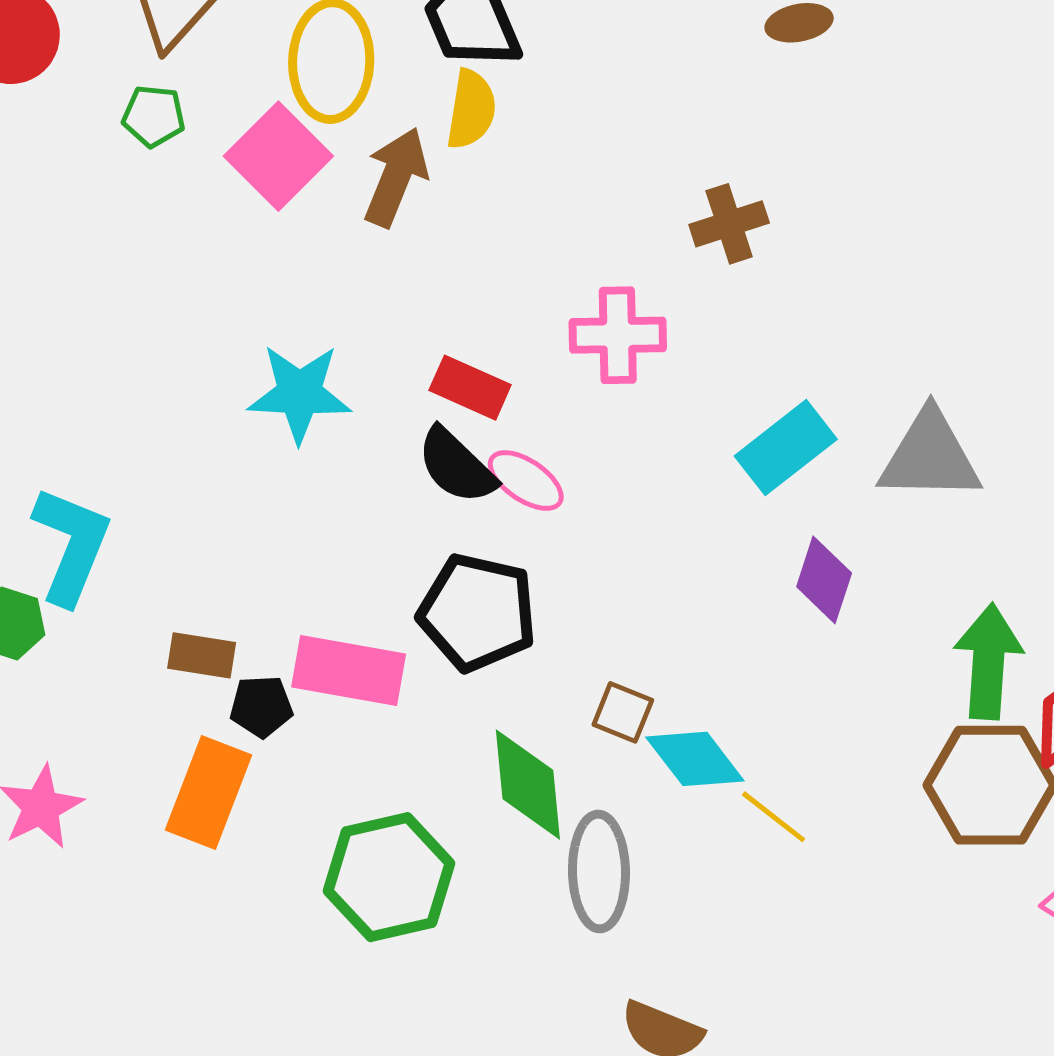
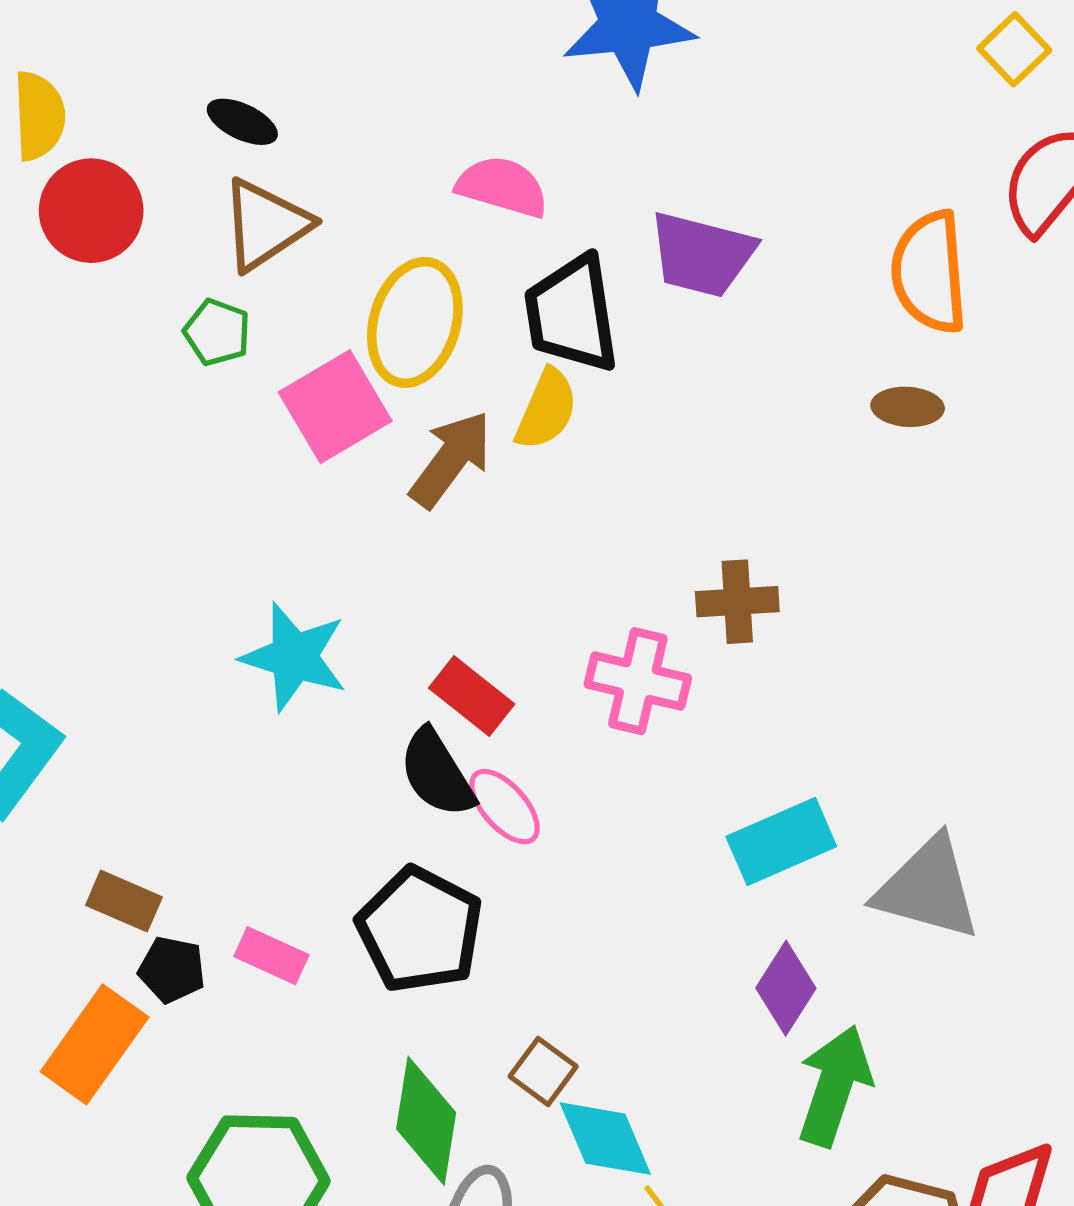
brown cross: (729, 224) -> (737, 602), moved
green arrow: (988, 661) -> (834, 1086), moved
pink rectangle: (349, 670) -> (271, 956), size x0.6

